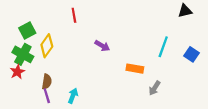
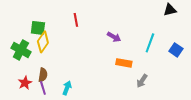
red line: (74, 15) -> (76, 20), moved
green square: (27, 30) -> (38, 28), moved, turned 35
purple arrow: (102, 46) -> (114, 37), moved
red star: (17, 72) -> (25, 83), moved

